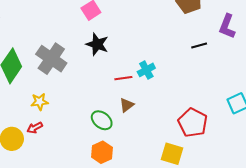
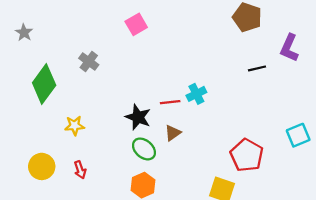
black star: (97, 44) -> (138, 117), moved
gray cross: (51, 59) -> (89, 61), moved, size x0.6
red arrow: (35, 128) -> (80, 170), moved, turned -84

